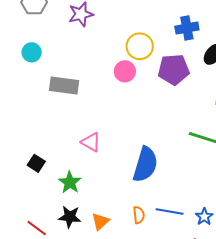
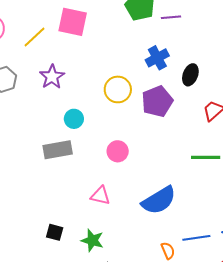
cyan circle: (32, 52) -> (74, 119), moved
pink circle: (125, 71) -> (118, 151), moved
blue semicircle: (145, 164) -> (159, 200), turned 60

